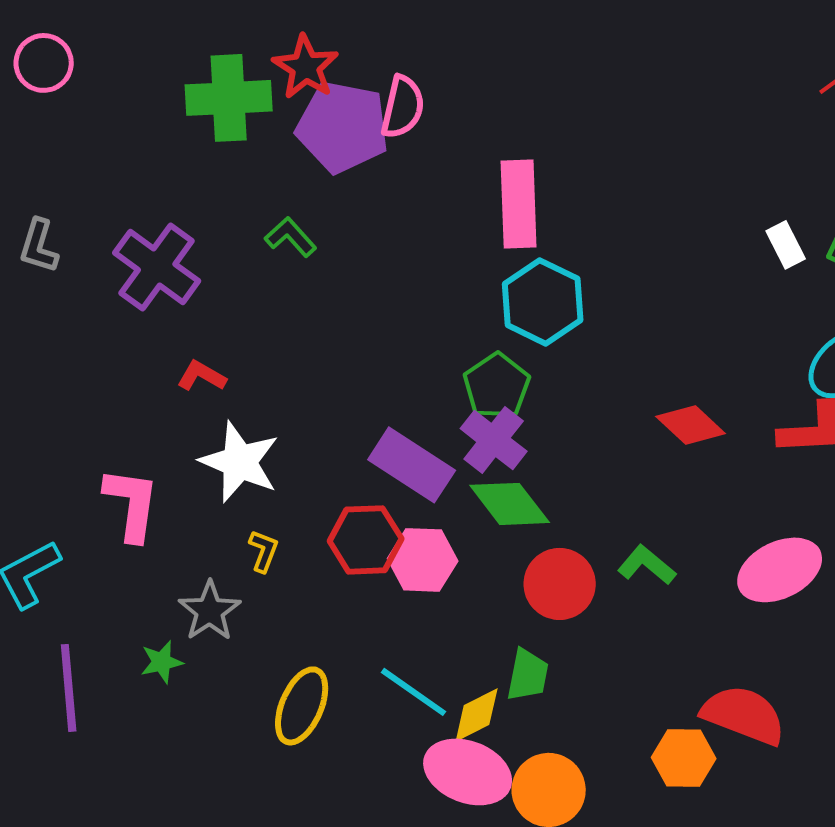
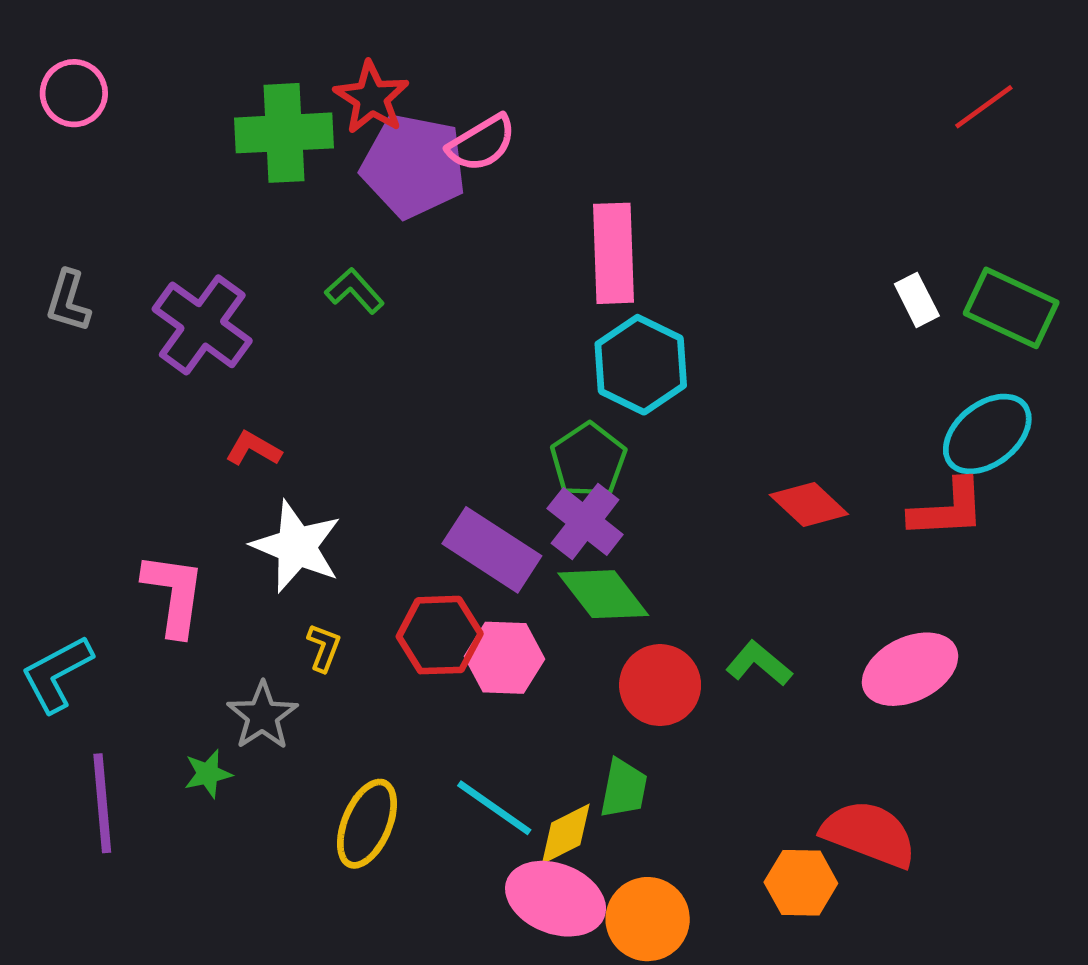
pink semicircle: (403, 107) -> (482, 143), turned 46

